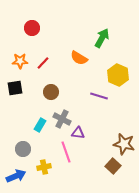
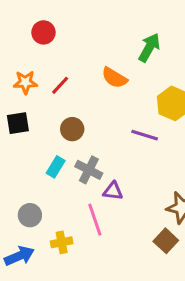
cyan rectangle: (40, 125) -> (56, 167), moved

